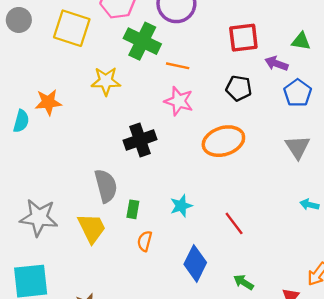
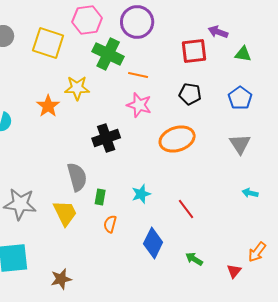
purple arrow: (276, 63) -> (218, 32), moved
orange star: (48, 102) -> (48, 106), moved, turned -30

